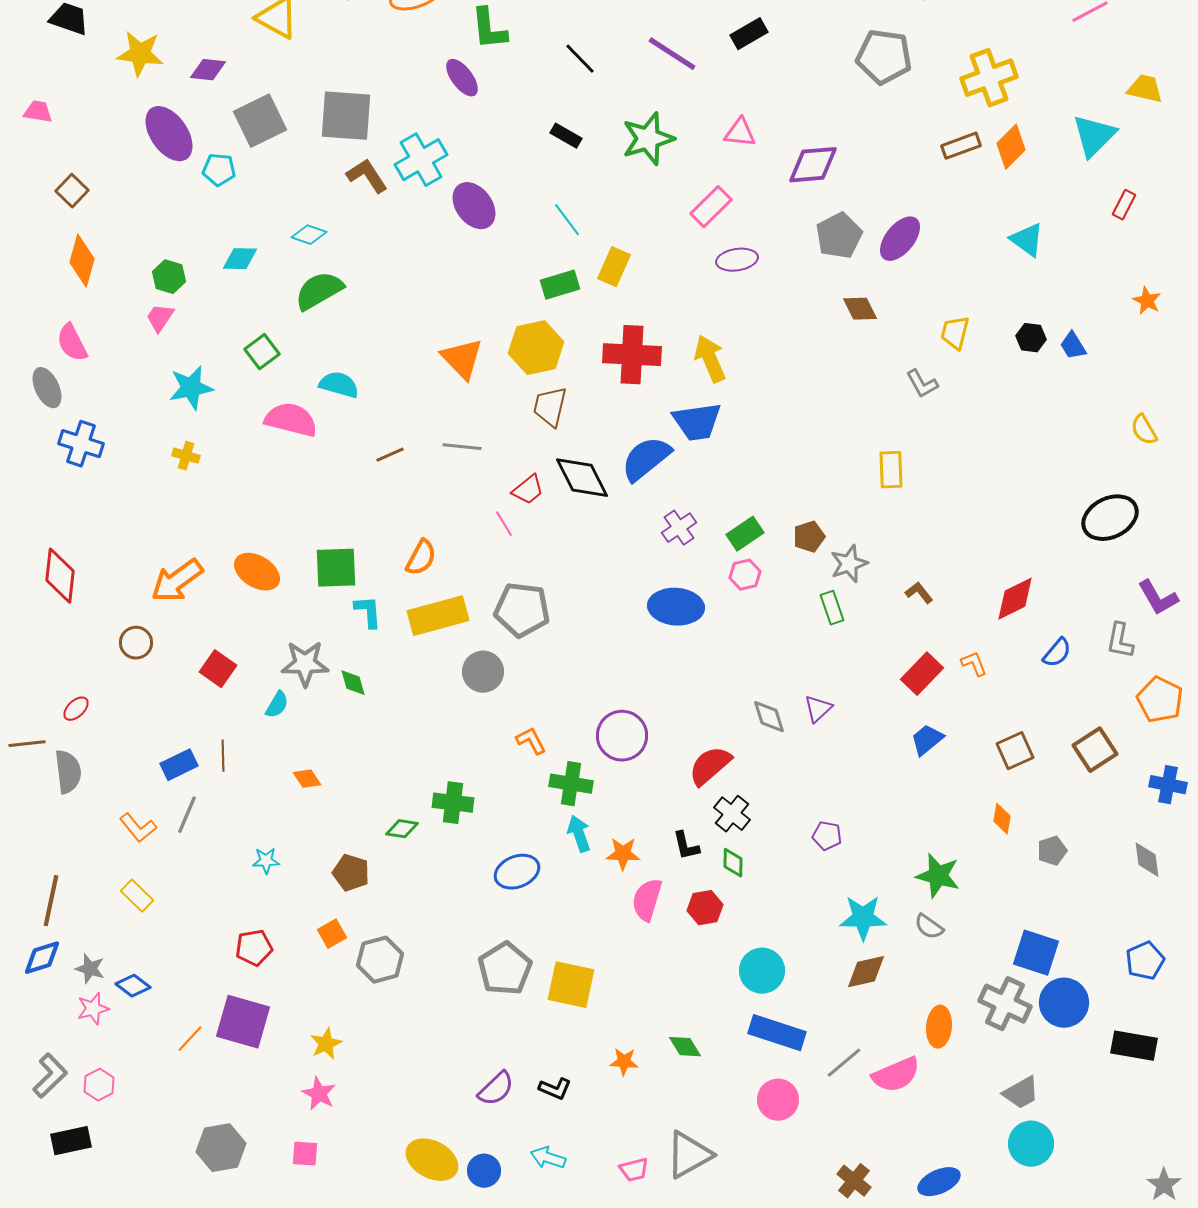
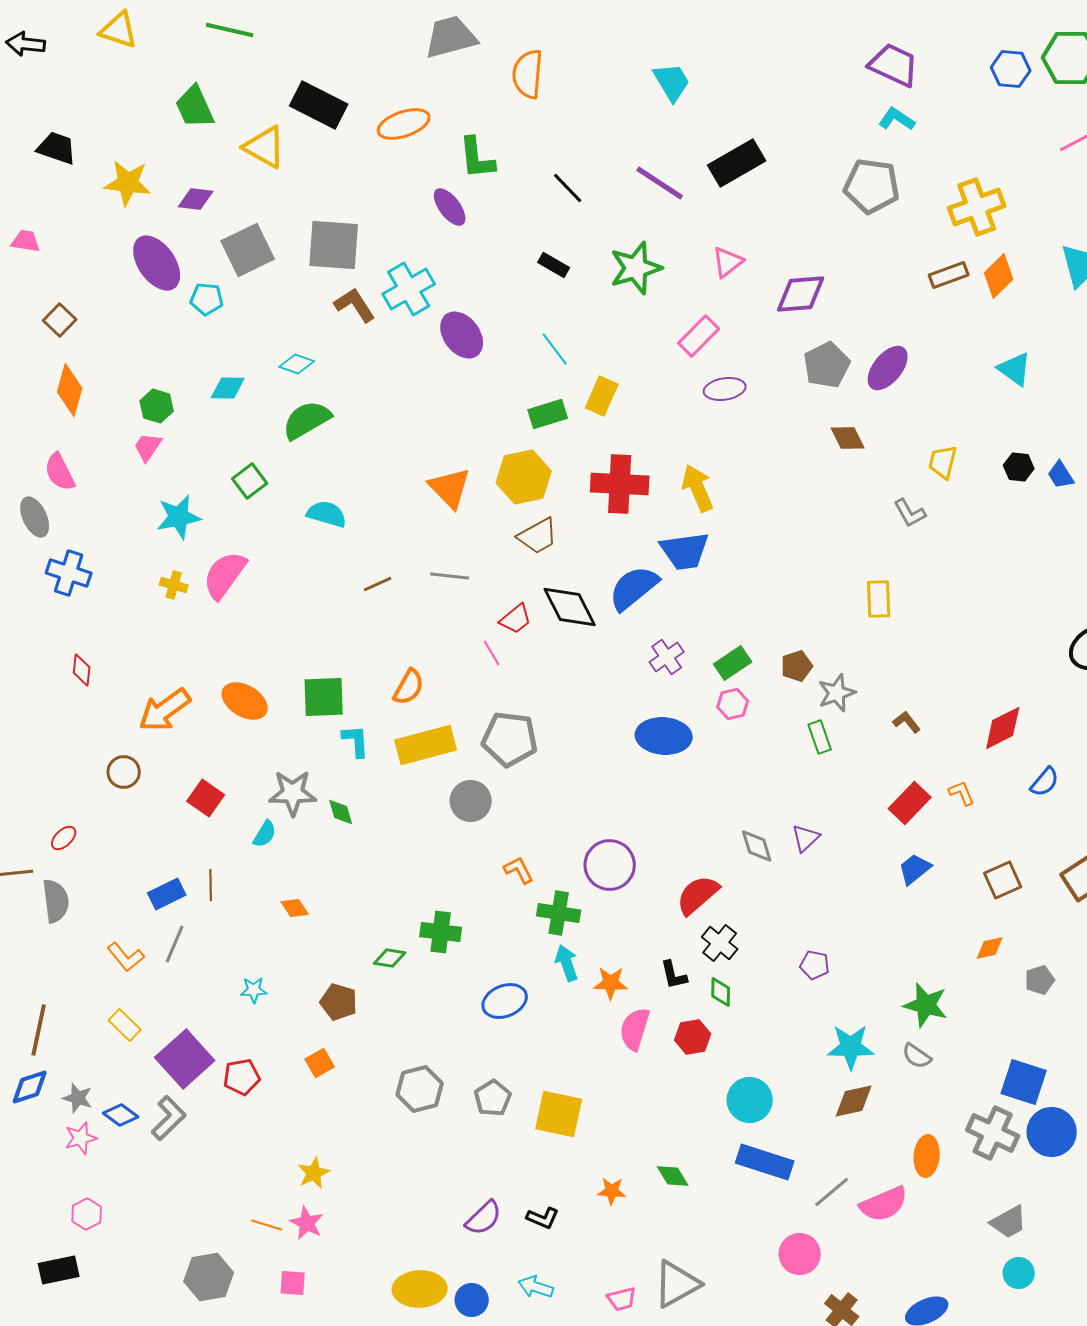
black rectangle: (749, 34) -> (737, 163), size x1.5
pink triangle: (740, 133) -> (728, 262), turned -44
brown trapezoid: (550, 407) -> (538, 536), turned -132
pink semicircle: (291, 420) -> (225, 575), moved, turned -68
red diamond: (60, 576) -> (82, 670), moved, size x0.6
orange diamond: (1002, 819) -> (990, 948), turned 68
gray hexagon: (380, 960) -> (420, 1089), moved
gray pentagon: (505, 969) -> (493, 1098), size x0.7
purple square: (243, 1022) -> (185, 1059), moved, turned 32
orange line: (190, 1039) -> (267, 1225), moved, turned 64
gray L-shape: (50, 1076) -> (169, 1118), moved
pink circle: (778, 1100) -> (800, 1254), moved
cyan circle: (1031, 1144) -> (1019, 1273), size x0.7
yellow ellipse: (432, 1160) -> (420, 1289), turned -30

